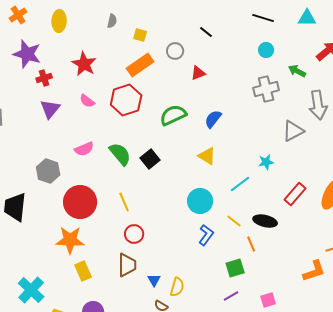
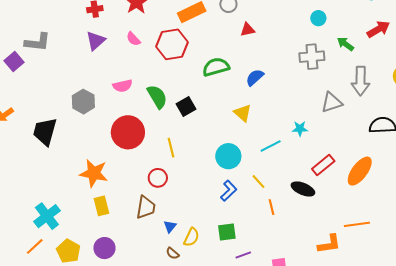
red circle: (80, 202) -> (128, 132), moved
yellow line: (124, 202) -> (171, 148), moved
black ellipse: (265, 221) -> (303, 189), moved
green square: (235, 268) -> (227, 232), moved

